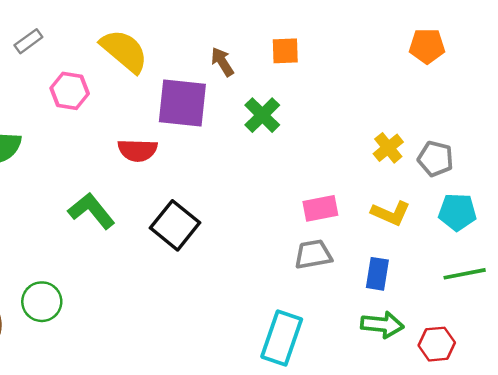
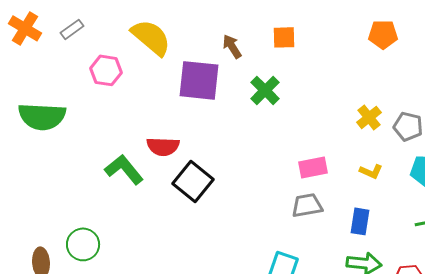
orange pentagon: (427, 46) -> (383, 34), moved
red semicircle: (137, 150) -> (163, 146), moved
yellow L-shape: (391, 213) -> (371, 171), size x0.7

